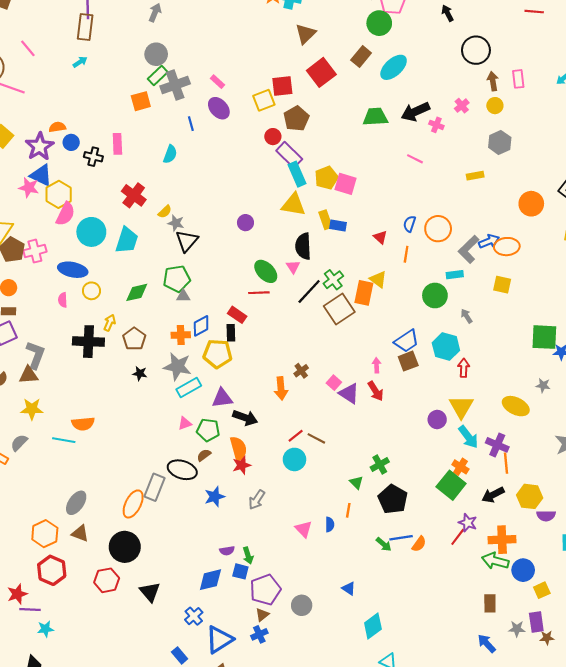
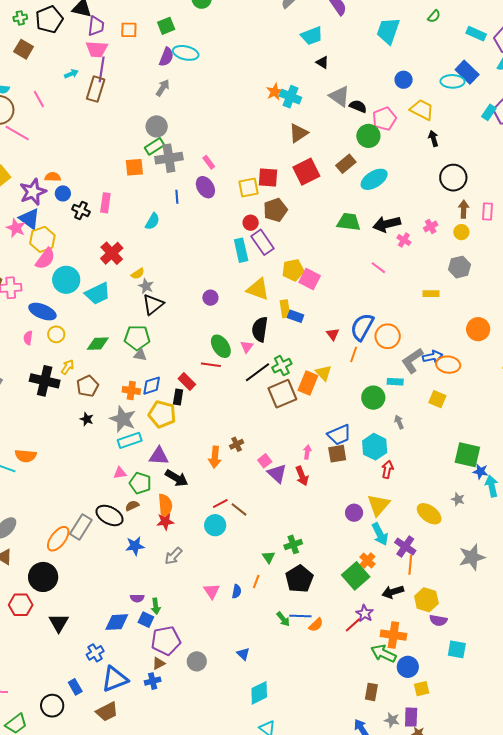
cyan arrow: (80, 62) -> (71, 74), moved
cyan rectangle: (297, 174) -> (241, 250), moved
blue semicircle: (410, 224) -> (362, 327), size x1.8
cyan trapezoid: (127, 240) -> (98, 294), turned 36

